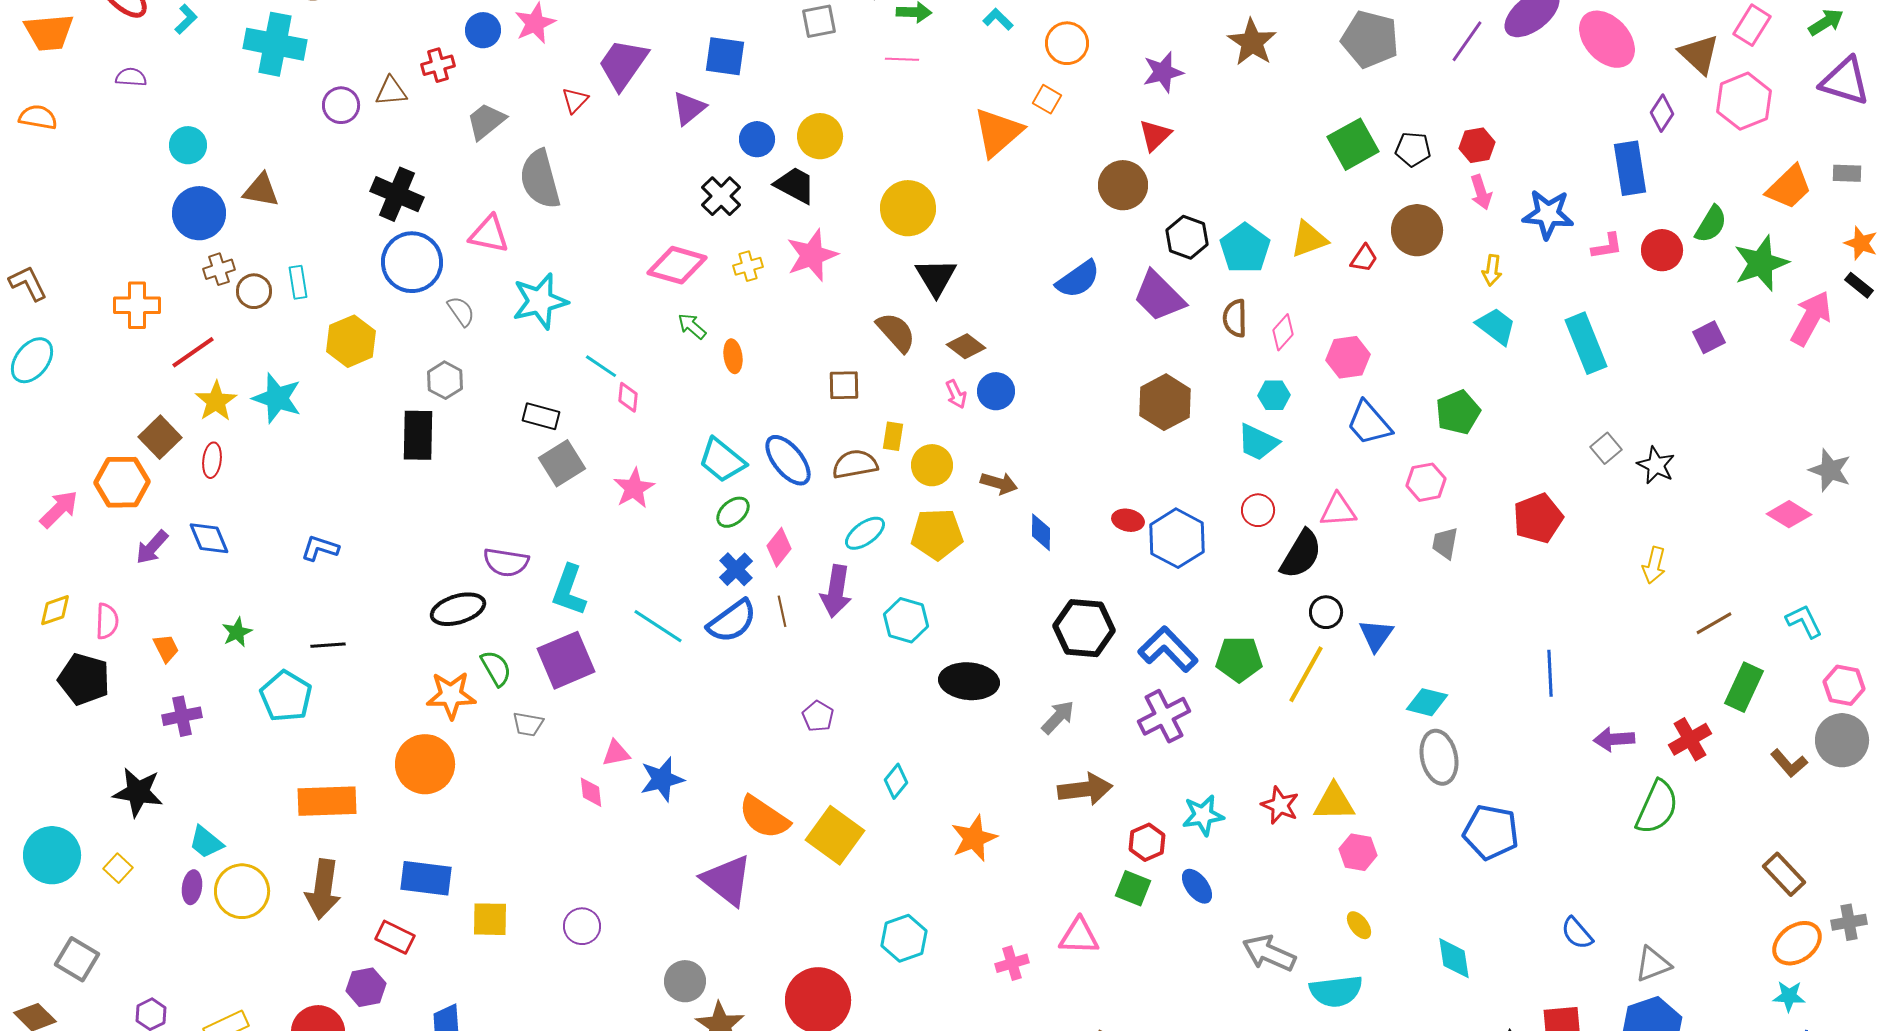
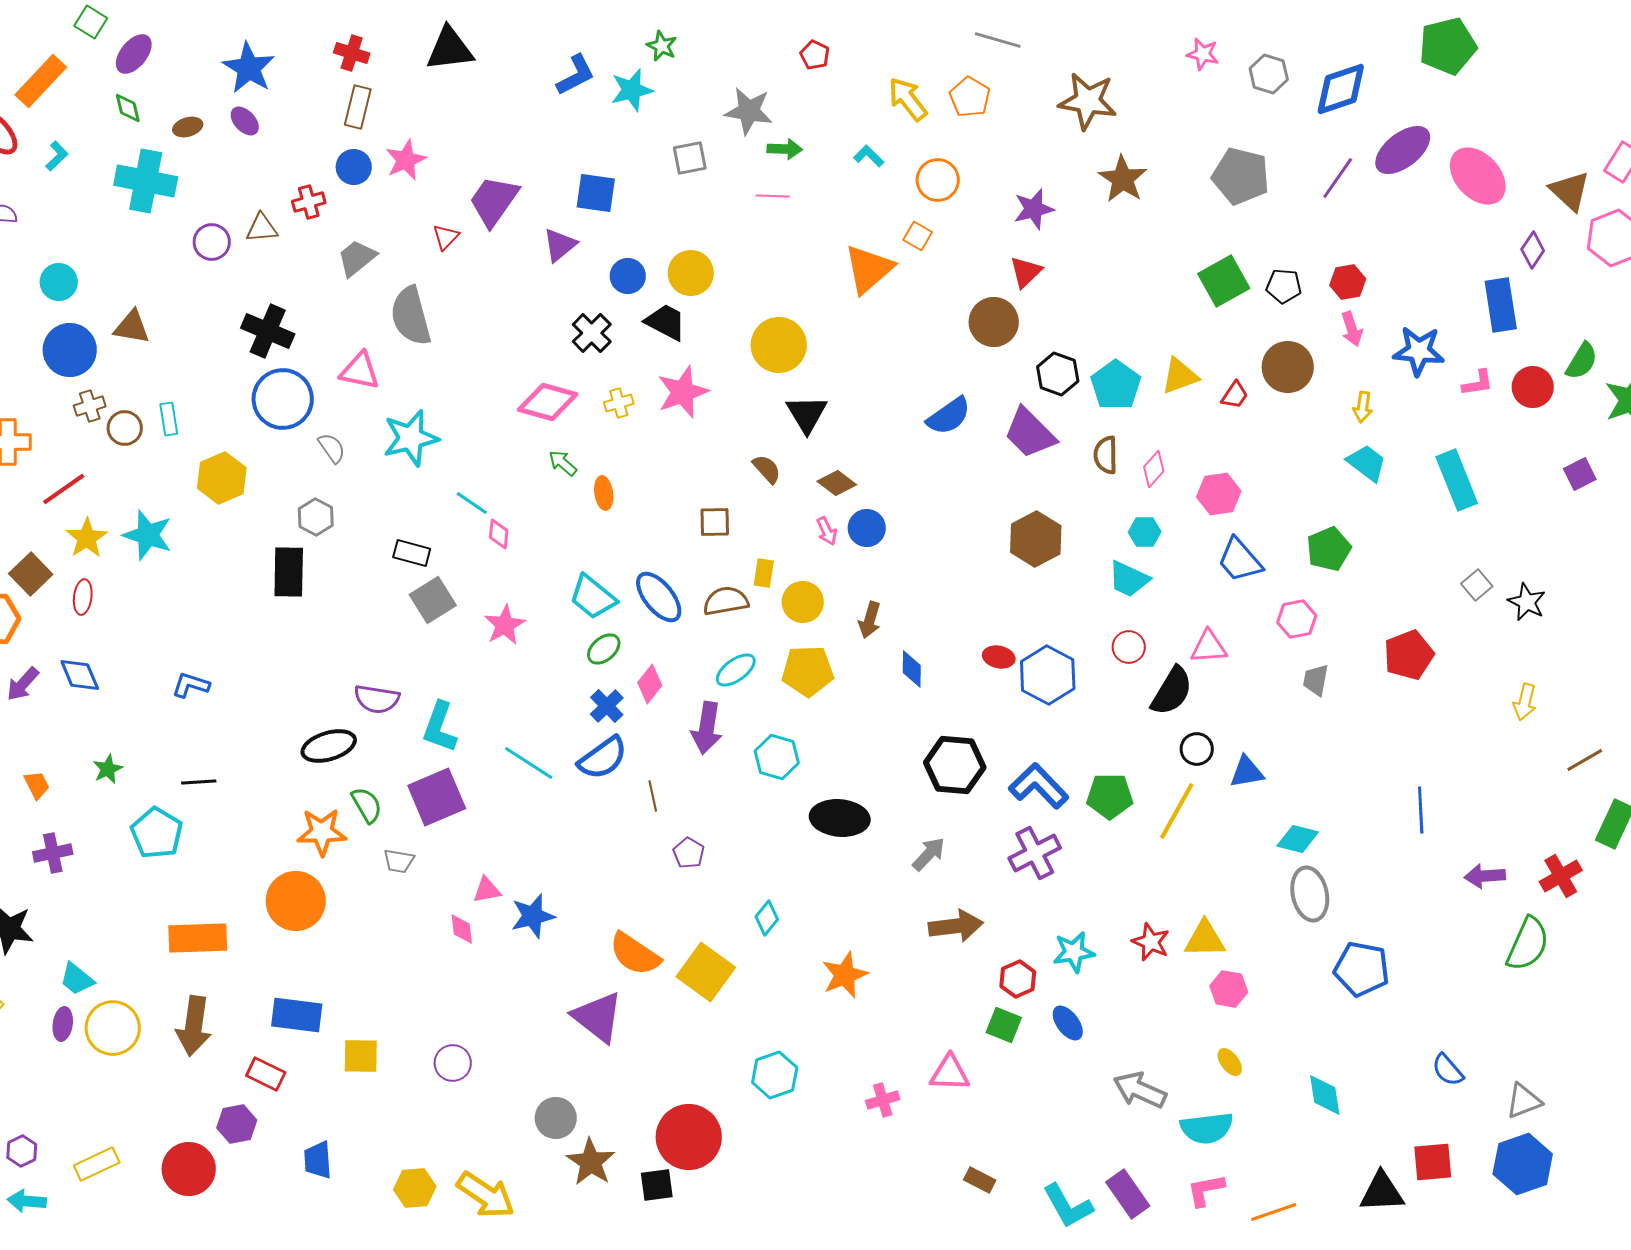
brown semicircle: (896, 332) -> (767, 469), size x0.7
brown arrow: (999, 483) -> (870, 620), turned 90
brown line: (782, 611) -> (653, 796), moved
blue triangle: (1376, 635) -> (1247, 772), turned 45

